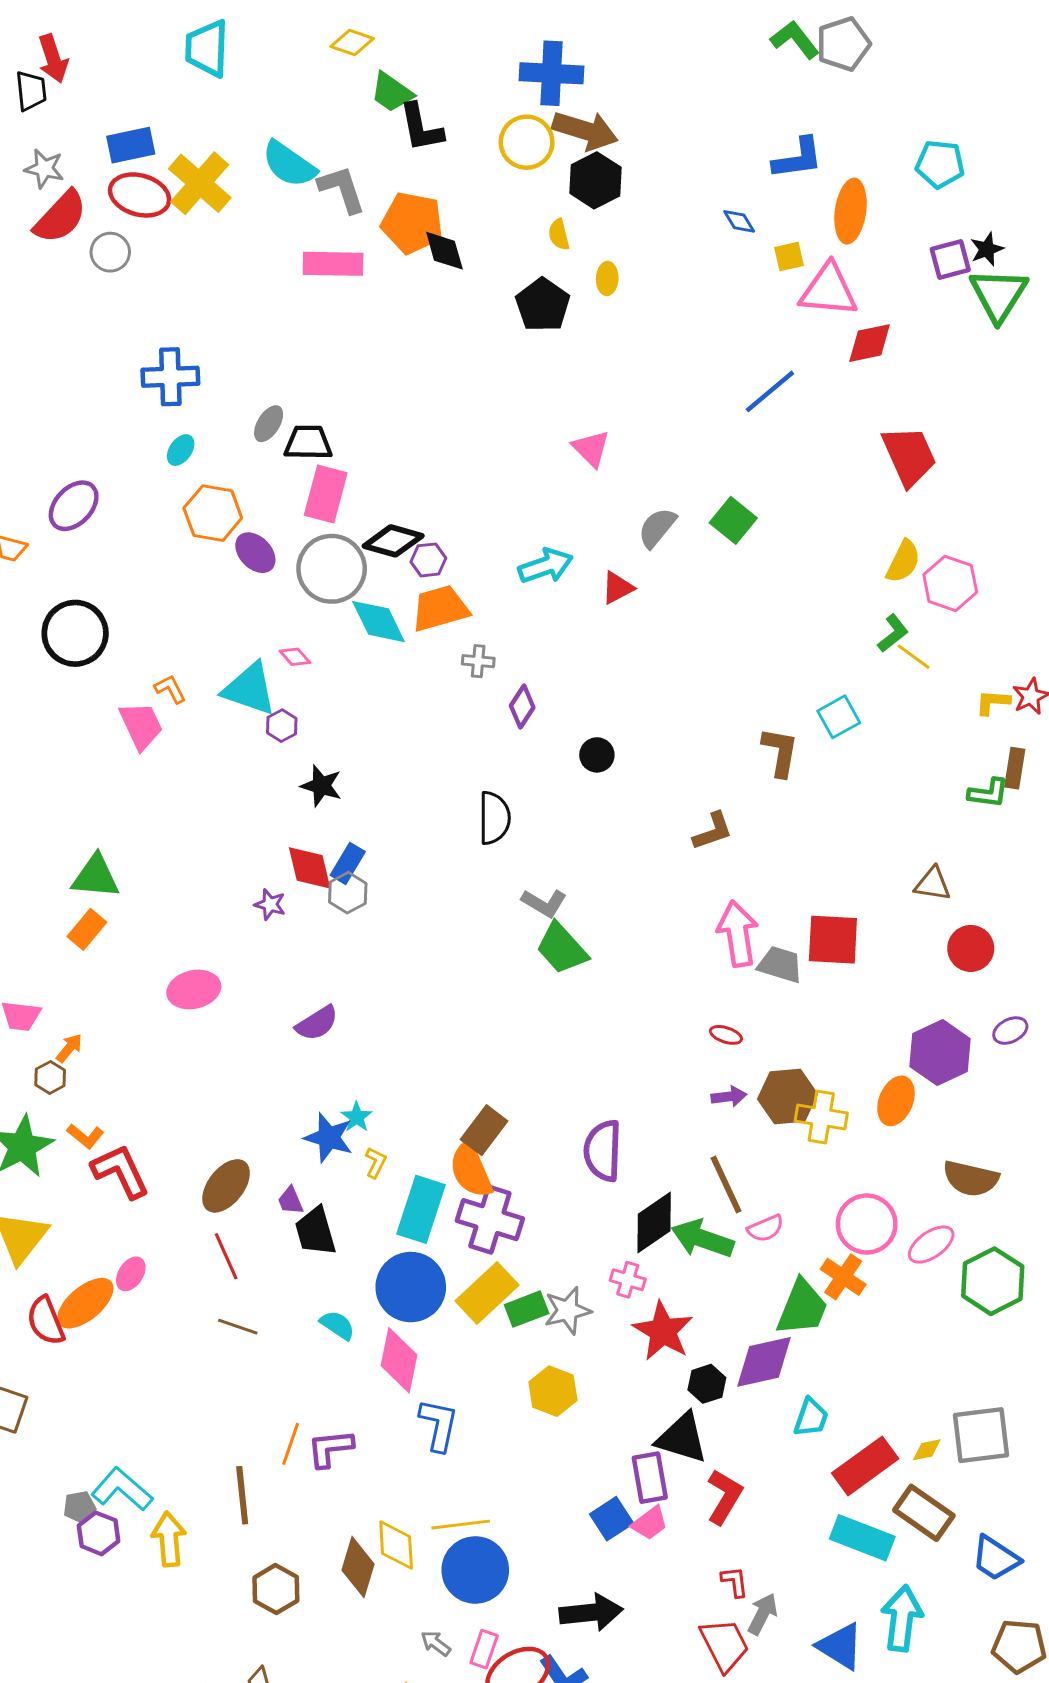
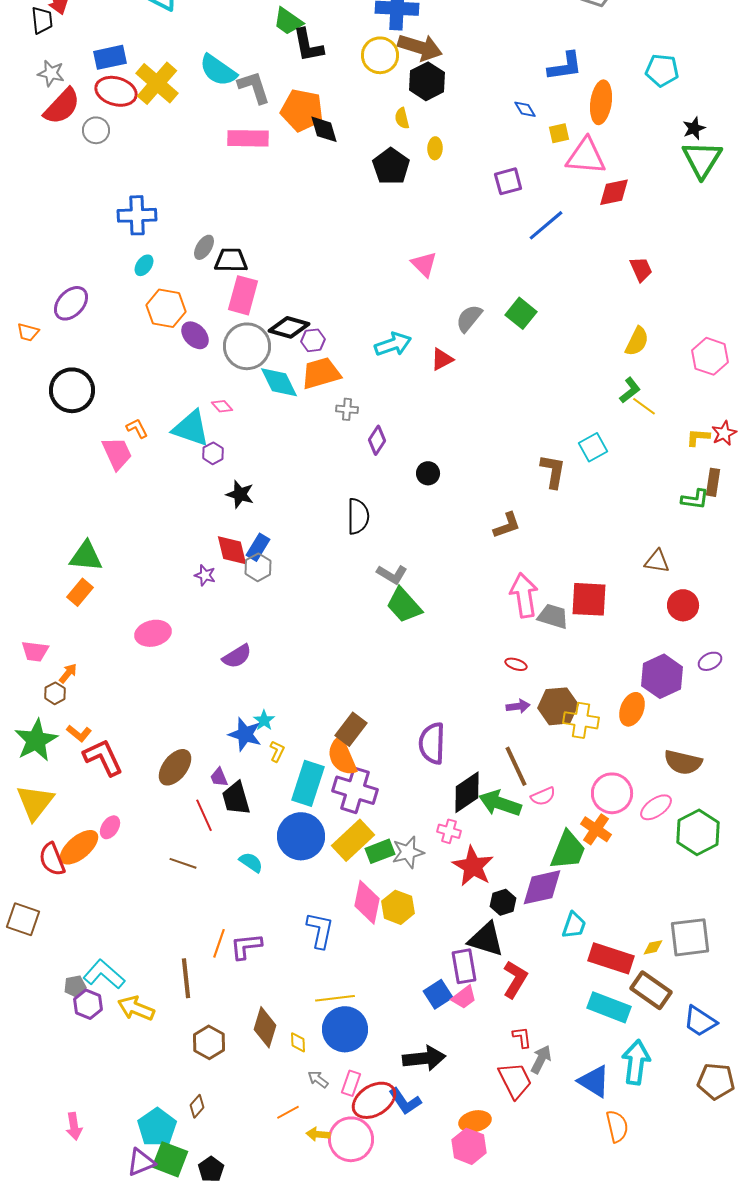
purple square: (950, 259) -> (508, 181), moved
red trapezoid: (909, 456) -> (641, 269), size x0.6
pink hexagon: (950, 583) -> (710, 356), moved
red line: (226, 1256) -> (204, 815), moved
pink diamond: (399, 1360) -> (367, 902), moved
red rectangle: (865, 1466) -> (611, 958), turned 54
yellow arrow: (169, 1539) -> (136, 1008), turned -63
yellow diamond: (396, 1545) -> (298, 1042), moved, size x0.6

